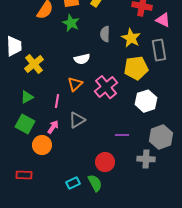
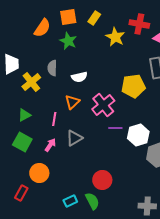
gray semicircle: (105, 34) -> (52, 68), moved
yellow star: (131, 38) -> (115, 37), moved
white hexagon: (146, 101) -> (138, 135), moved
purple line: (122, 135) -> (115, 128), moved
orange circle: (42, 145) -> (39, 173), moved
gray cross: (146, 159) -> (147, 206), moved
red rectangle: (24, 175) -> (21, 193), turned -63

